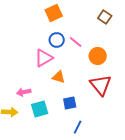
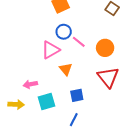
pink line: (76, 42) -> (79, 42), moved
orange triangle: (59, 77) -> (66, 69), turned 32
blue line: (78, 127) -> (74, 120), moved

